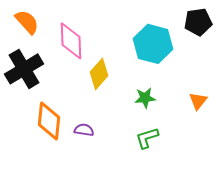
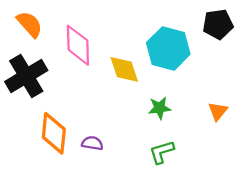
yellow diamond: (99, 74) -> (124, 69), moved, turned -60

